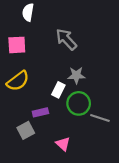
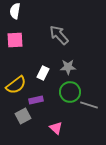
white semicircle: (28, 12) -> (15, 11), moved
yellow semicircle: (18, 81) -> (16, 85), moved
white rectangle: (58, 90) -> (43, 73), moved

